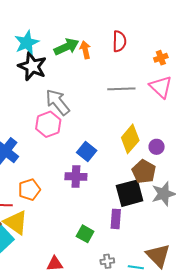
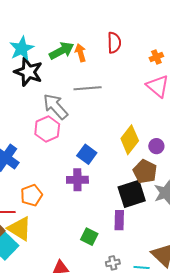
gray line: (121, 89) -> (88, 88), moved

